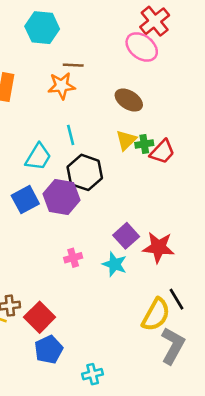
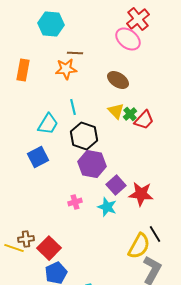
yellow triangle: (126, 140) -> (116, 111), turned -30
green cross: (144, 144) -> (130, 114), turned -32
purple hexagon: (62, 197) -> (92, 164), moved

